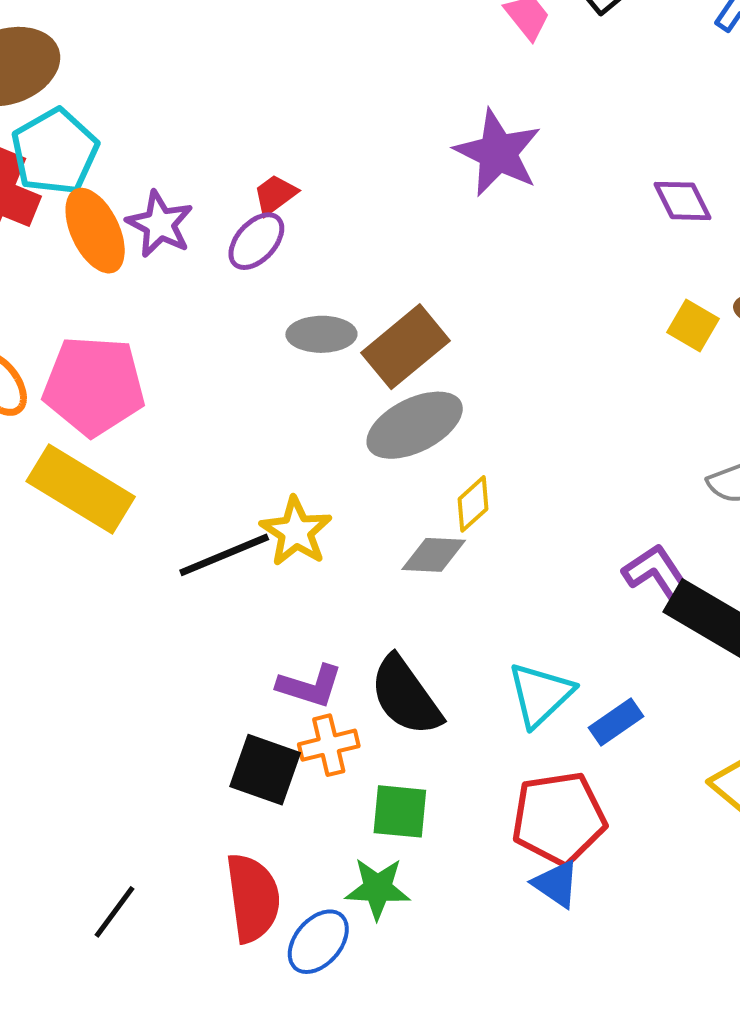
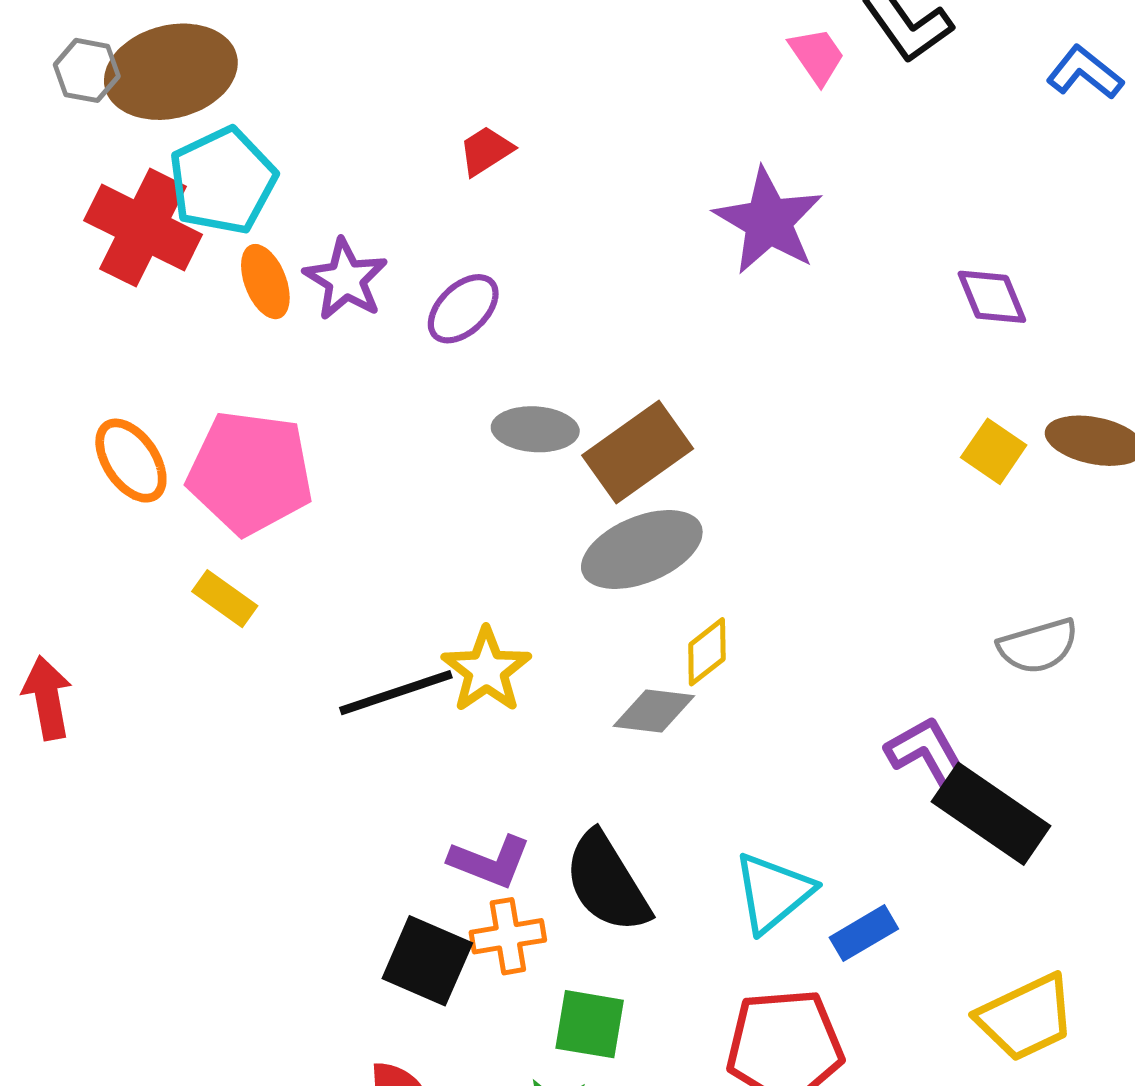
red trapezoid: (275, 195) -> (486, 151), moved
orange ellipse: (95, 231) -> (265, 282), size x0.7
yellow rectangle: (81, 489) -> (225, 599), size x0.5

